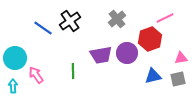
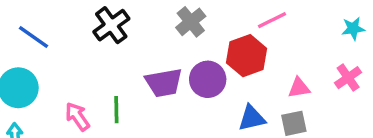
blue line: (43, 28) -> (33, 37), moved
pink arrow: (36, 75) -> (77, 117), moved

